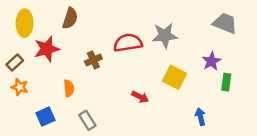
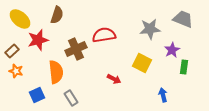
yellow ellipse: (25, 23) -> (20, 19), turned -50
gray star: (165, 35) -> (150, 29), moved
brown cross: (93, 60) -> (76, 49), size x1.5
orange semicircle: (69, 88) -> (56, 72), size x1.6

